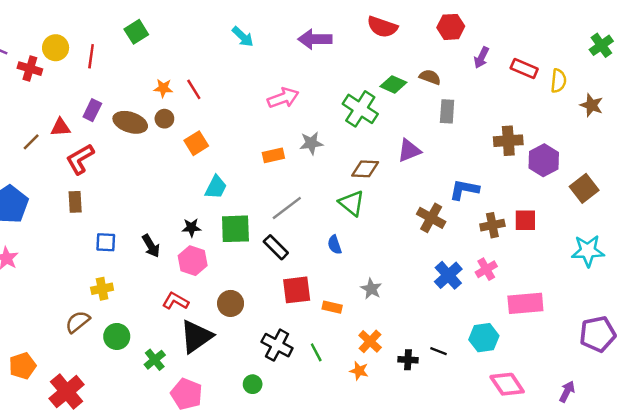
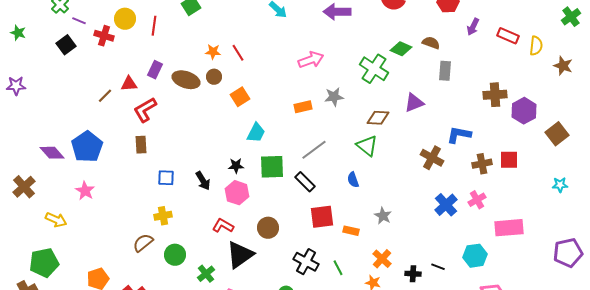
cyan star: (588, 251) -> (560, 185), size x0.6

